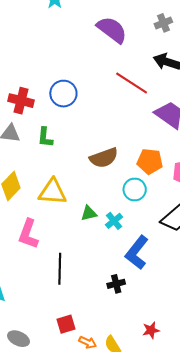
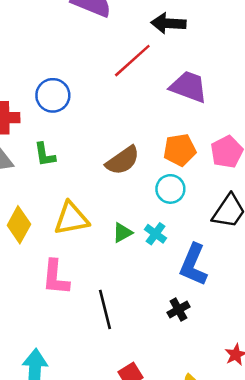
red line: (132, 83) -> (132, 61), turned -60

